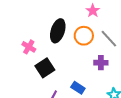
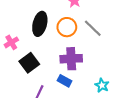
pink cross: (29, 47) -> (11, 42), turned 32
purple cross: (101, 63) -> (71, 59), moved, size x1.5

